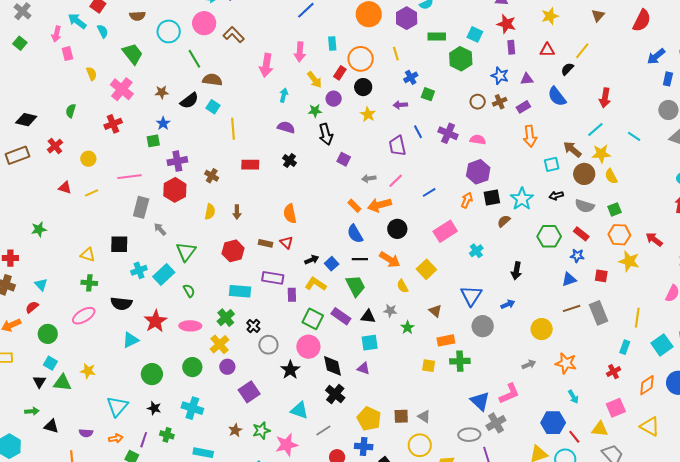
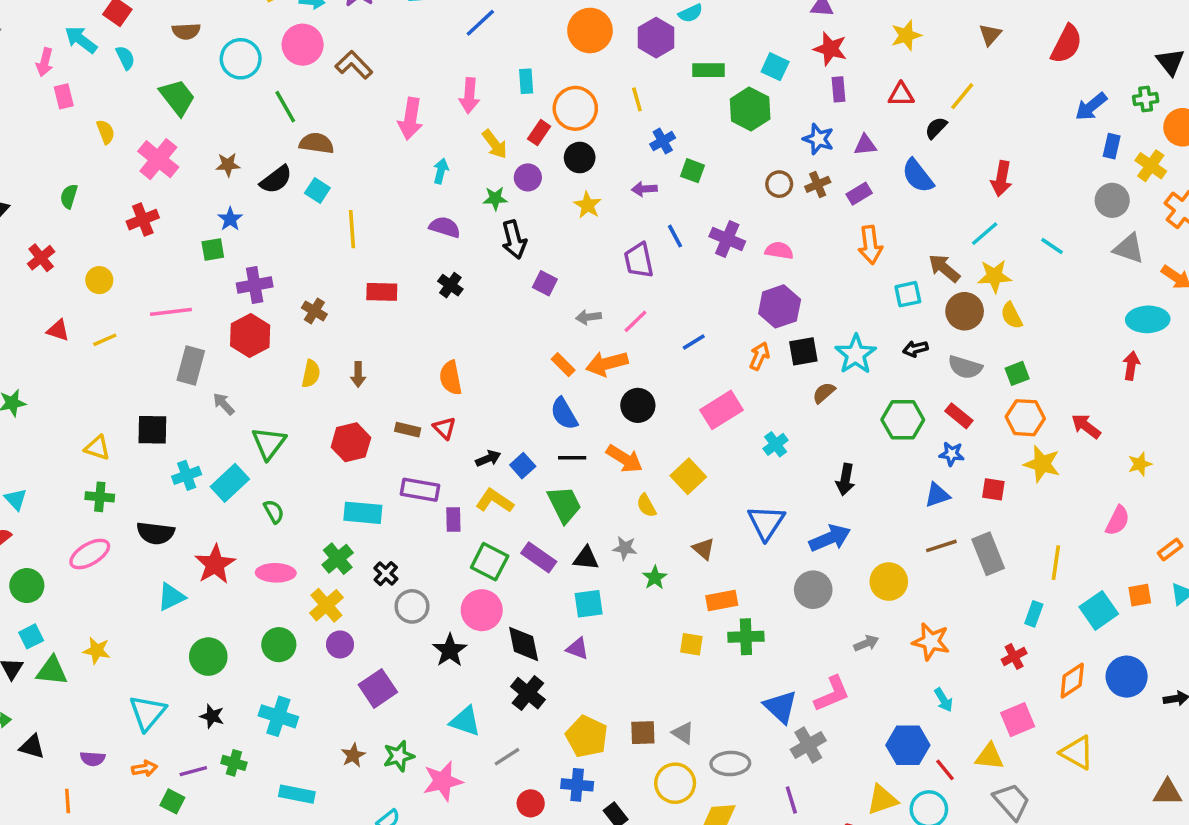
blue arrow: (508, 304) -> (830, 538), size x1.6
gray circle: (483, 326) -> (813, 590), moved
cyan square: (50, 363) -> (31, 636), turned 32
gray ellipse: (469, 435) -> (730, 763), moved
purple line: (144, 440) -> (193, 771), turned 56

